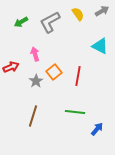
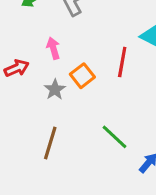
red line: (78, 76) -> (122, 62), moved
green line: (75, 112) -> (115, 137), turned 36

